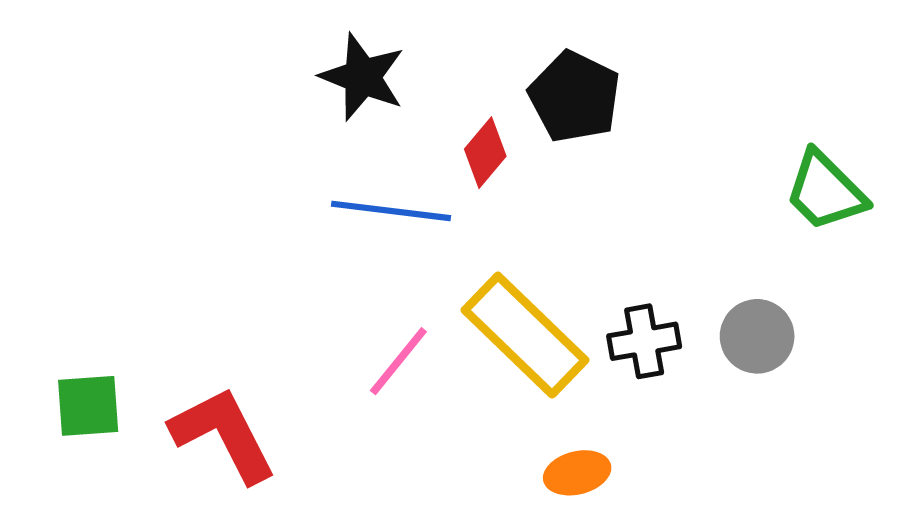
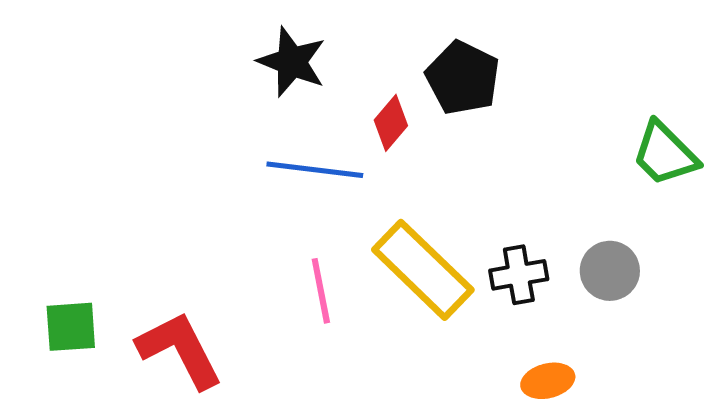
pink line: (398, 361) -> (321, 291), turned -50
orange ellipse: (577, 473) -> (548, 381), moved

